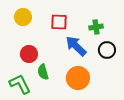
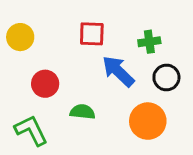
yellow circle: (23, 17) -> (20, 37), moved
green semicircle: (43, 72) -> (82, 112), moved, turned 112
orange circle: (78, 78) -> (148, 121), moved

